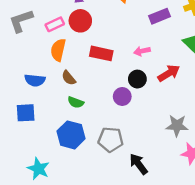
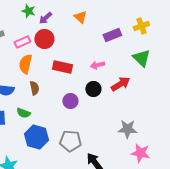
brown semicircle: (69, 78) -> (34, 88), turned -152
purple circle: (122, 96) -> (70, 101), moved
green semicircle: (76, 102) -> (23, 113), moved

